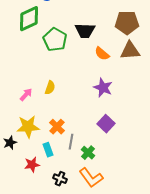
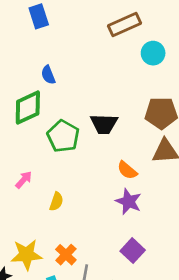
orange semicircle: (102, 54) -> (127, 170), moved
pink arrow: (26, 95) -> (24, 180), moved

